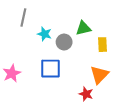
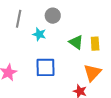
green triangle: (83, 28) -> (76, 42), moved, turned 49
gray circle: (64, 42) -> (53, 16), moved

